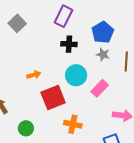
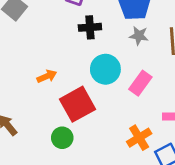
orange cross: (73, 124) -> (139, 138), moved, turned -36
green circle: (26, 128) -> (62, 138), moved

